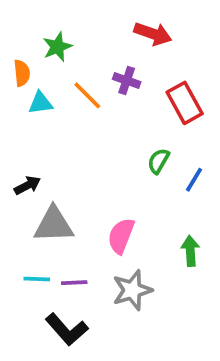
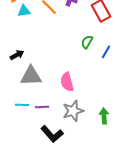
pink semicircle: (121, 236) -> (67, 82), turned -36
green arrow: (190, 251) -> (104, 116), moved
black L-shape: (67, 329) -> (52, 134), moved

